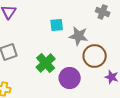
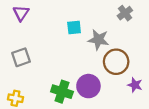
gray cross: (103, 12) -> (125, 13), turned 32
green cross: (46, 63) -> (62, 92), moved, turned -30

